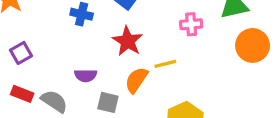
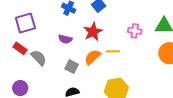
purple square: (21, 53) -> (25, 23), size x1.5
purple semicircle: (86, 75) -> (65, 39), moved

